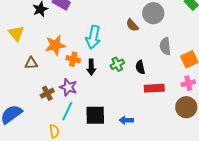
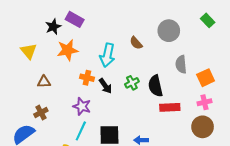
brown semicircle: (132, 25) -> (136, 43), moved
orange star: (55, 45) -> (68, 50), moved
black arrow: (91, 67) -> (105, 86), turned -35
black semicircle: (140, 67) -> (155, 86), size x1.5
brown cross: (47, 93) -> (41, 113), moved

